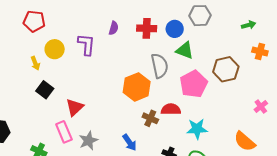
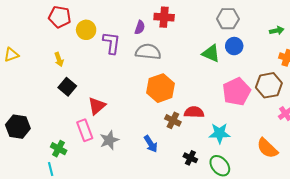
red cross: (147, 28) -> (164, 17), moved
blue circle: (175, 29) -> (234, 46), moved
yellow circle: (55, 49) -> (86, 30), moved
gray semicircle: (160, 66) -> (148, 52), moved, turned -75
brown hexagon: (226, 69) -> (269, 85), moved
pink pentagon: (194, 84) -> (237, 92), moved

